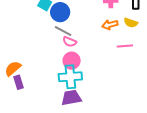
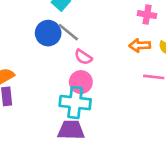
blue circle: (60, 12) -> (48, 33), moved
gray line: (63, 31) -> (68, 32), moved

